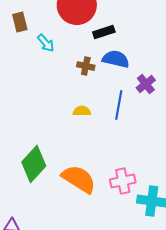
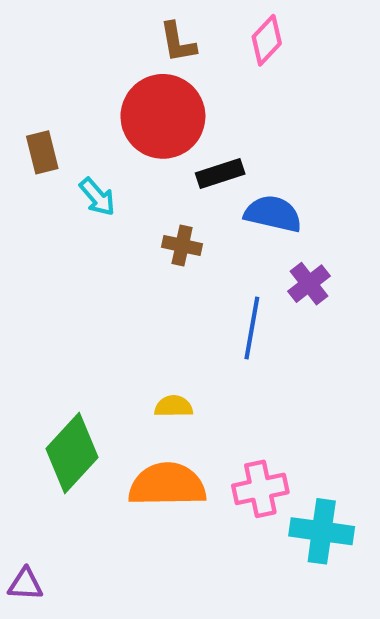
blue semicircle: (116, 59) -> (273, 214), moved
yellow semicircle: (82, 111) -> (174, 406), moved
orange semicircle: (79, 179) -> (167, 485), turned -33

